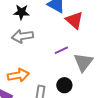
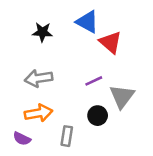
gray arrow: (22, 36) -> (39, 78), moved
black circle: (64, 85) -> (98, 116), moved

